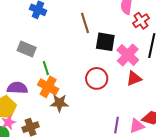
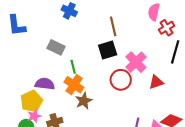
black square: (105, 42) -> (108, 50), moved, turned -30
pink cross: (128, 55) -> (136, 62), moved
brown star: (59, 103) -> (84, 101), turned -30

